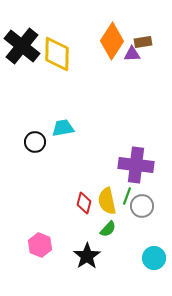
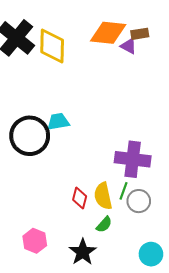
orange diamond: (112, 41) -> (108, 33), turned 63
purple triangle: (132, 54) -> (129, 46), turned 30
black circle: (35, 142) -> (30, 136), size x1.8

